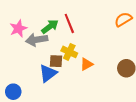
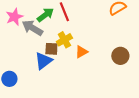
gray arrow: (37, 40) -> (32, 28), turned 40
yellow cross: (69, 52) -> (64, 40), turned 35

